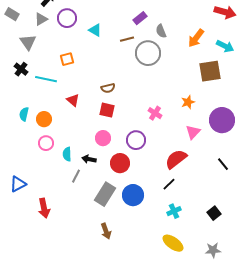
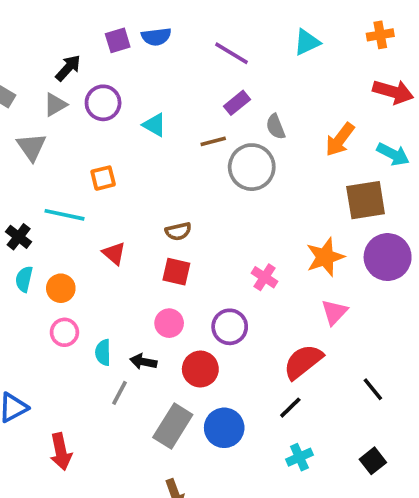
black cross: (21, 69) -> (19, 237), moved
orange star: (188, 102) -> (325, 257), size x1.5
purple circle: (222, 120) -> (388, 257), moved
black line: (223, 164) -> (373, 389), moved

